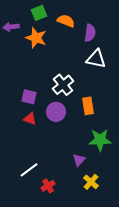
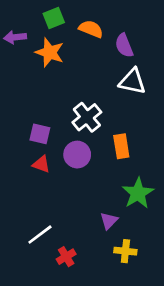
purple semicircle: (90, 33) -> (124, 46), turned 150
green star: (100, 140) -> (138, 193), turned -30
yellow cross: (91, 182) -> (125, 251), turned -35

